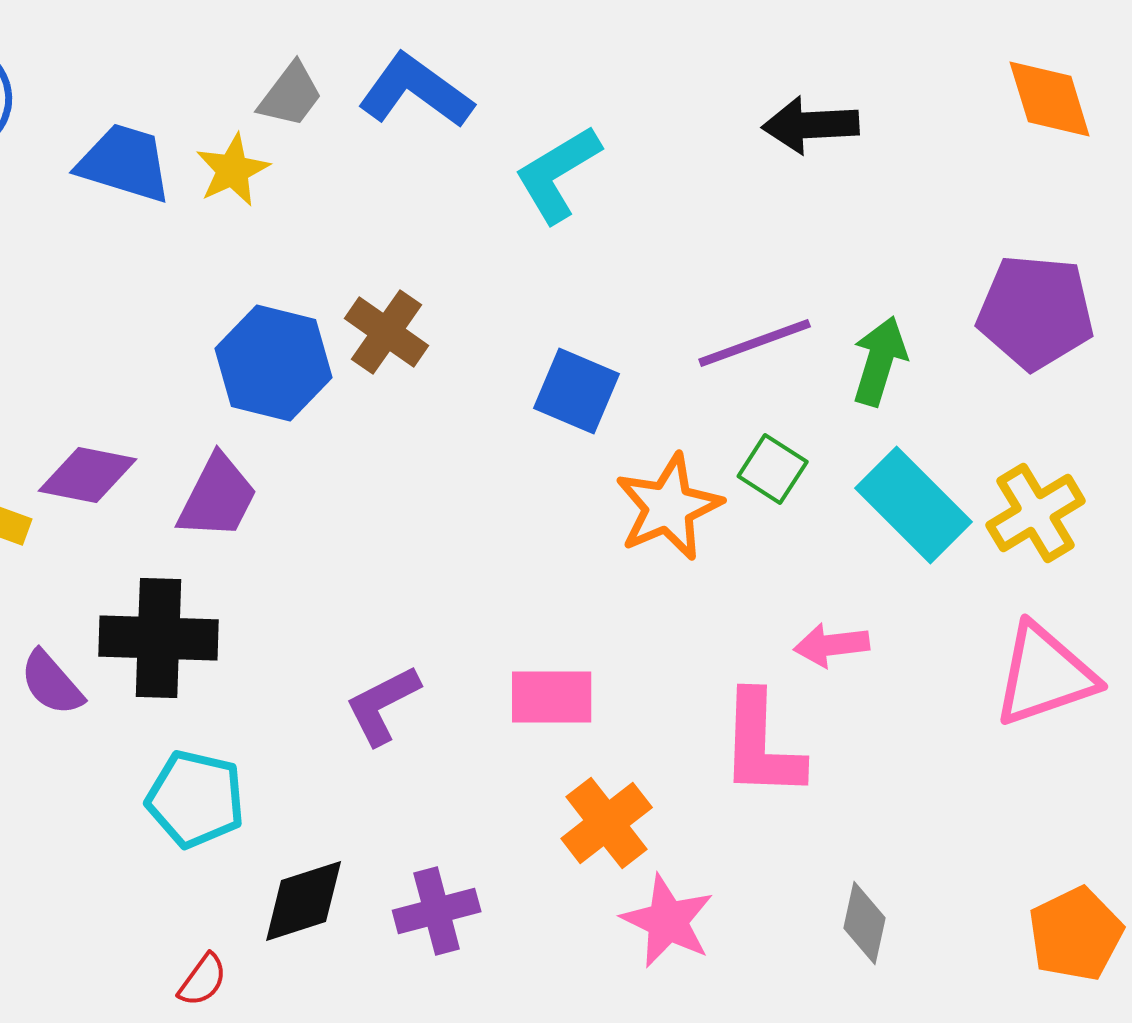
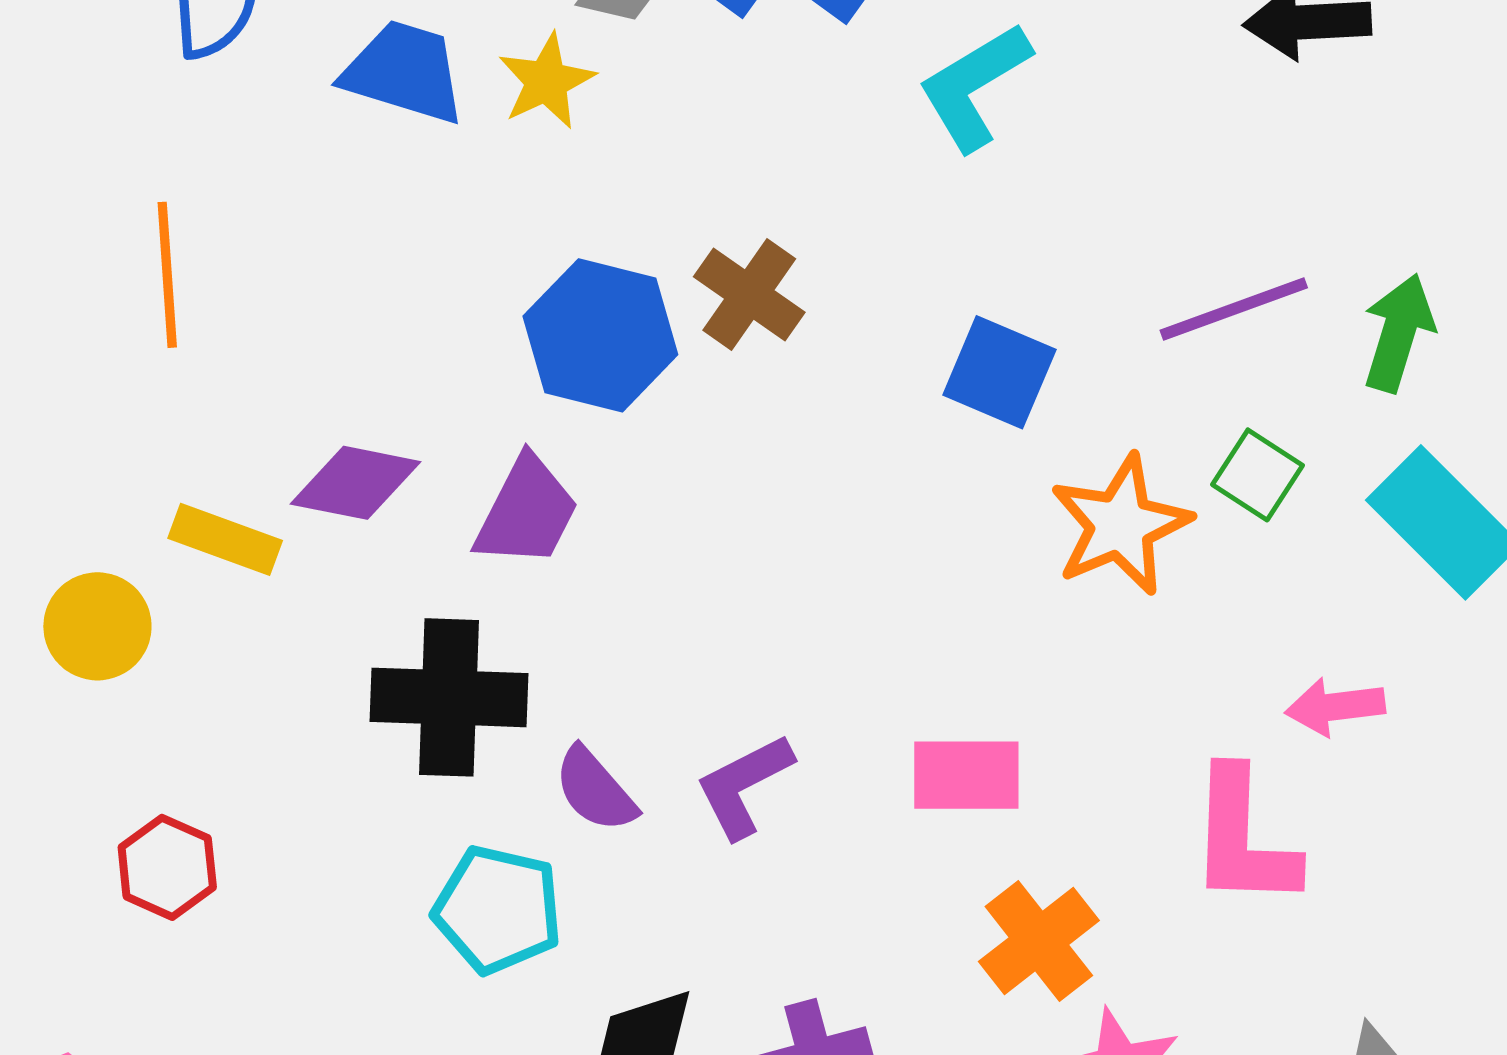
purple semicircle: (52, 683) -> (595, 790), moved

